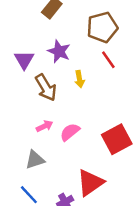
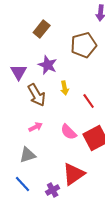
red line: (108, 60) -> (89, 101), moved
pink semicircle: (70, 132) -> (69, 132), moved, turned -96

